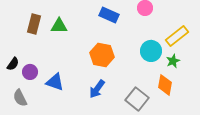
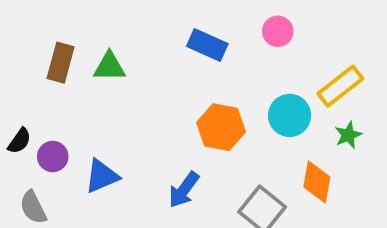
orange hexagon: (102, 55) -> (221, 127), moved
green star: (173, 61) -> (348, 135), moved
blue triangle: (55, 82) -> (102, 176), turned -42

